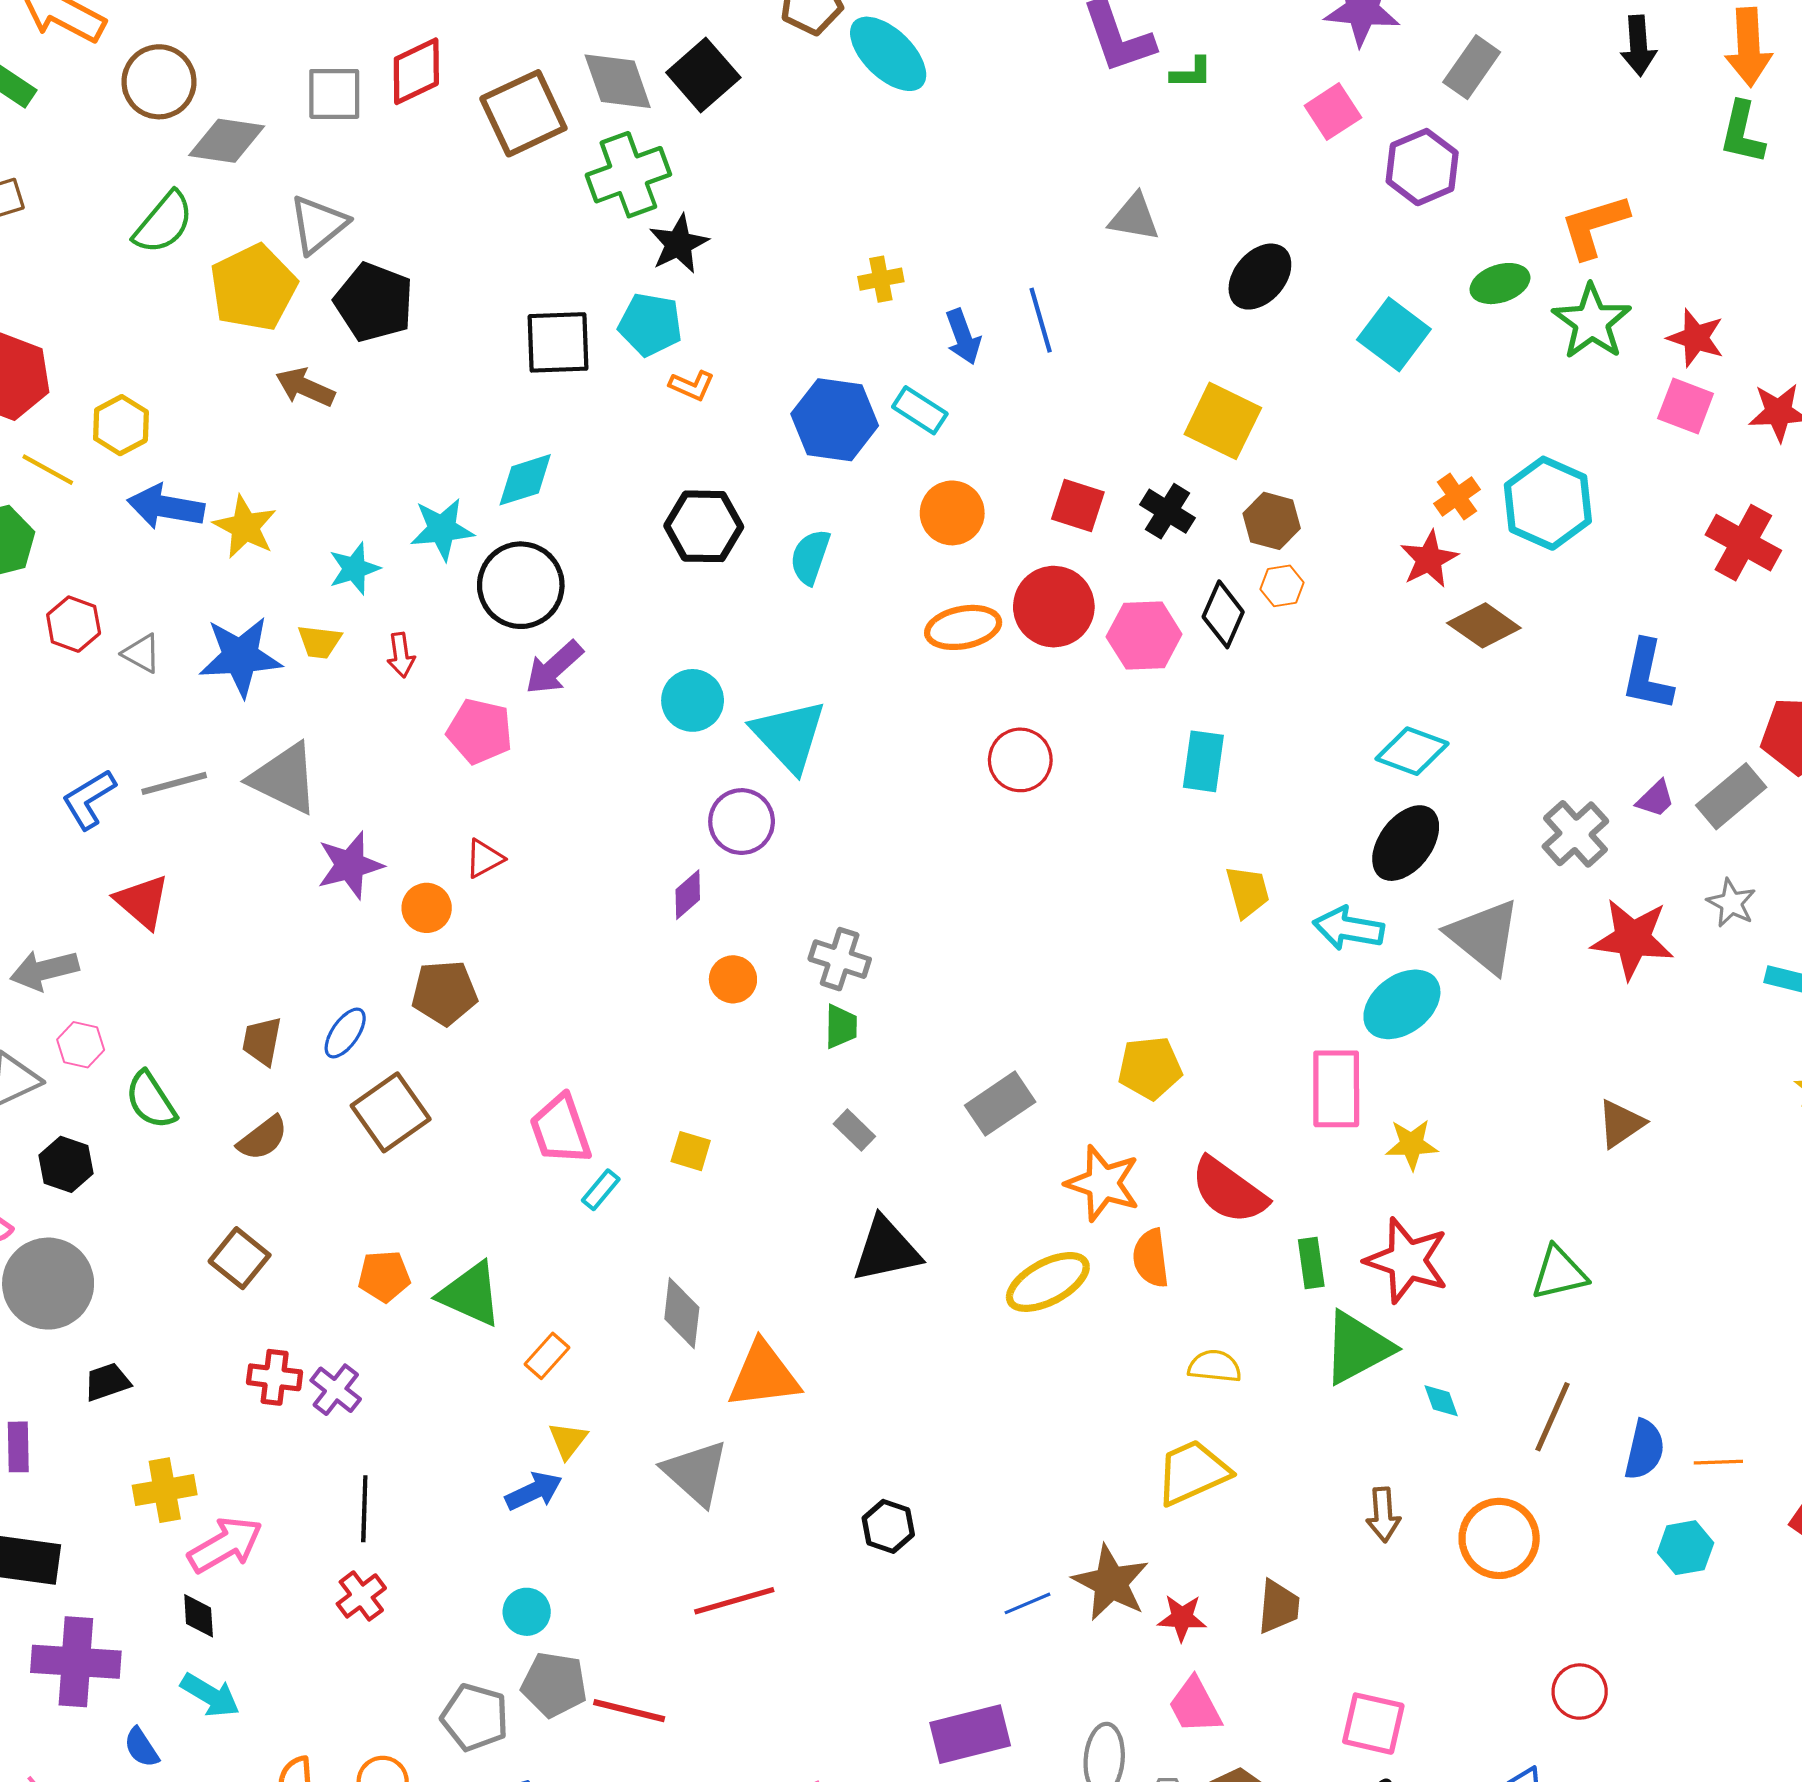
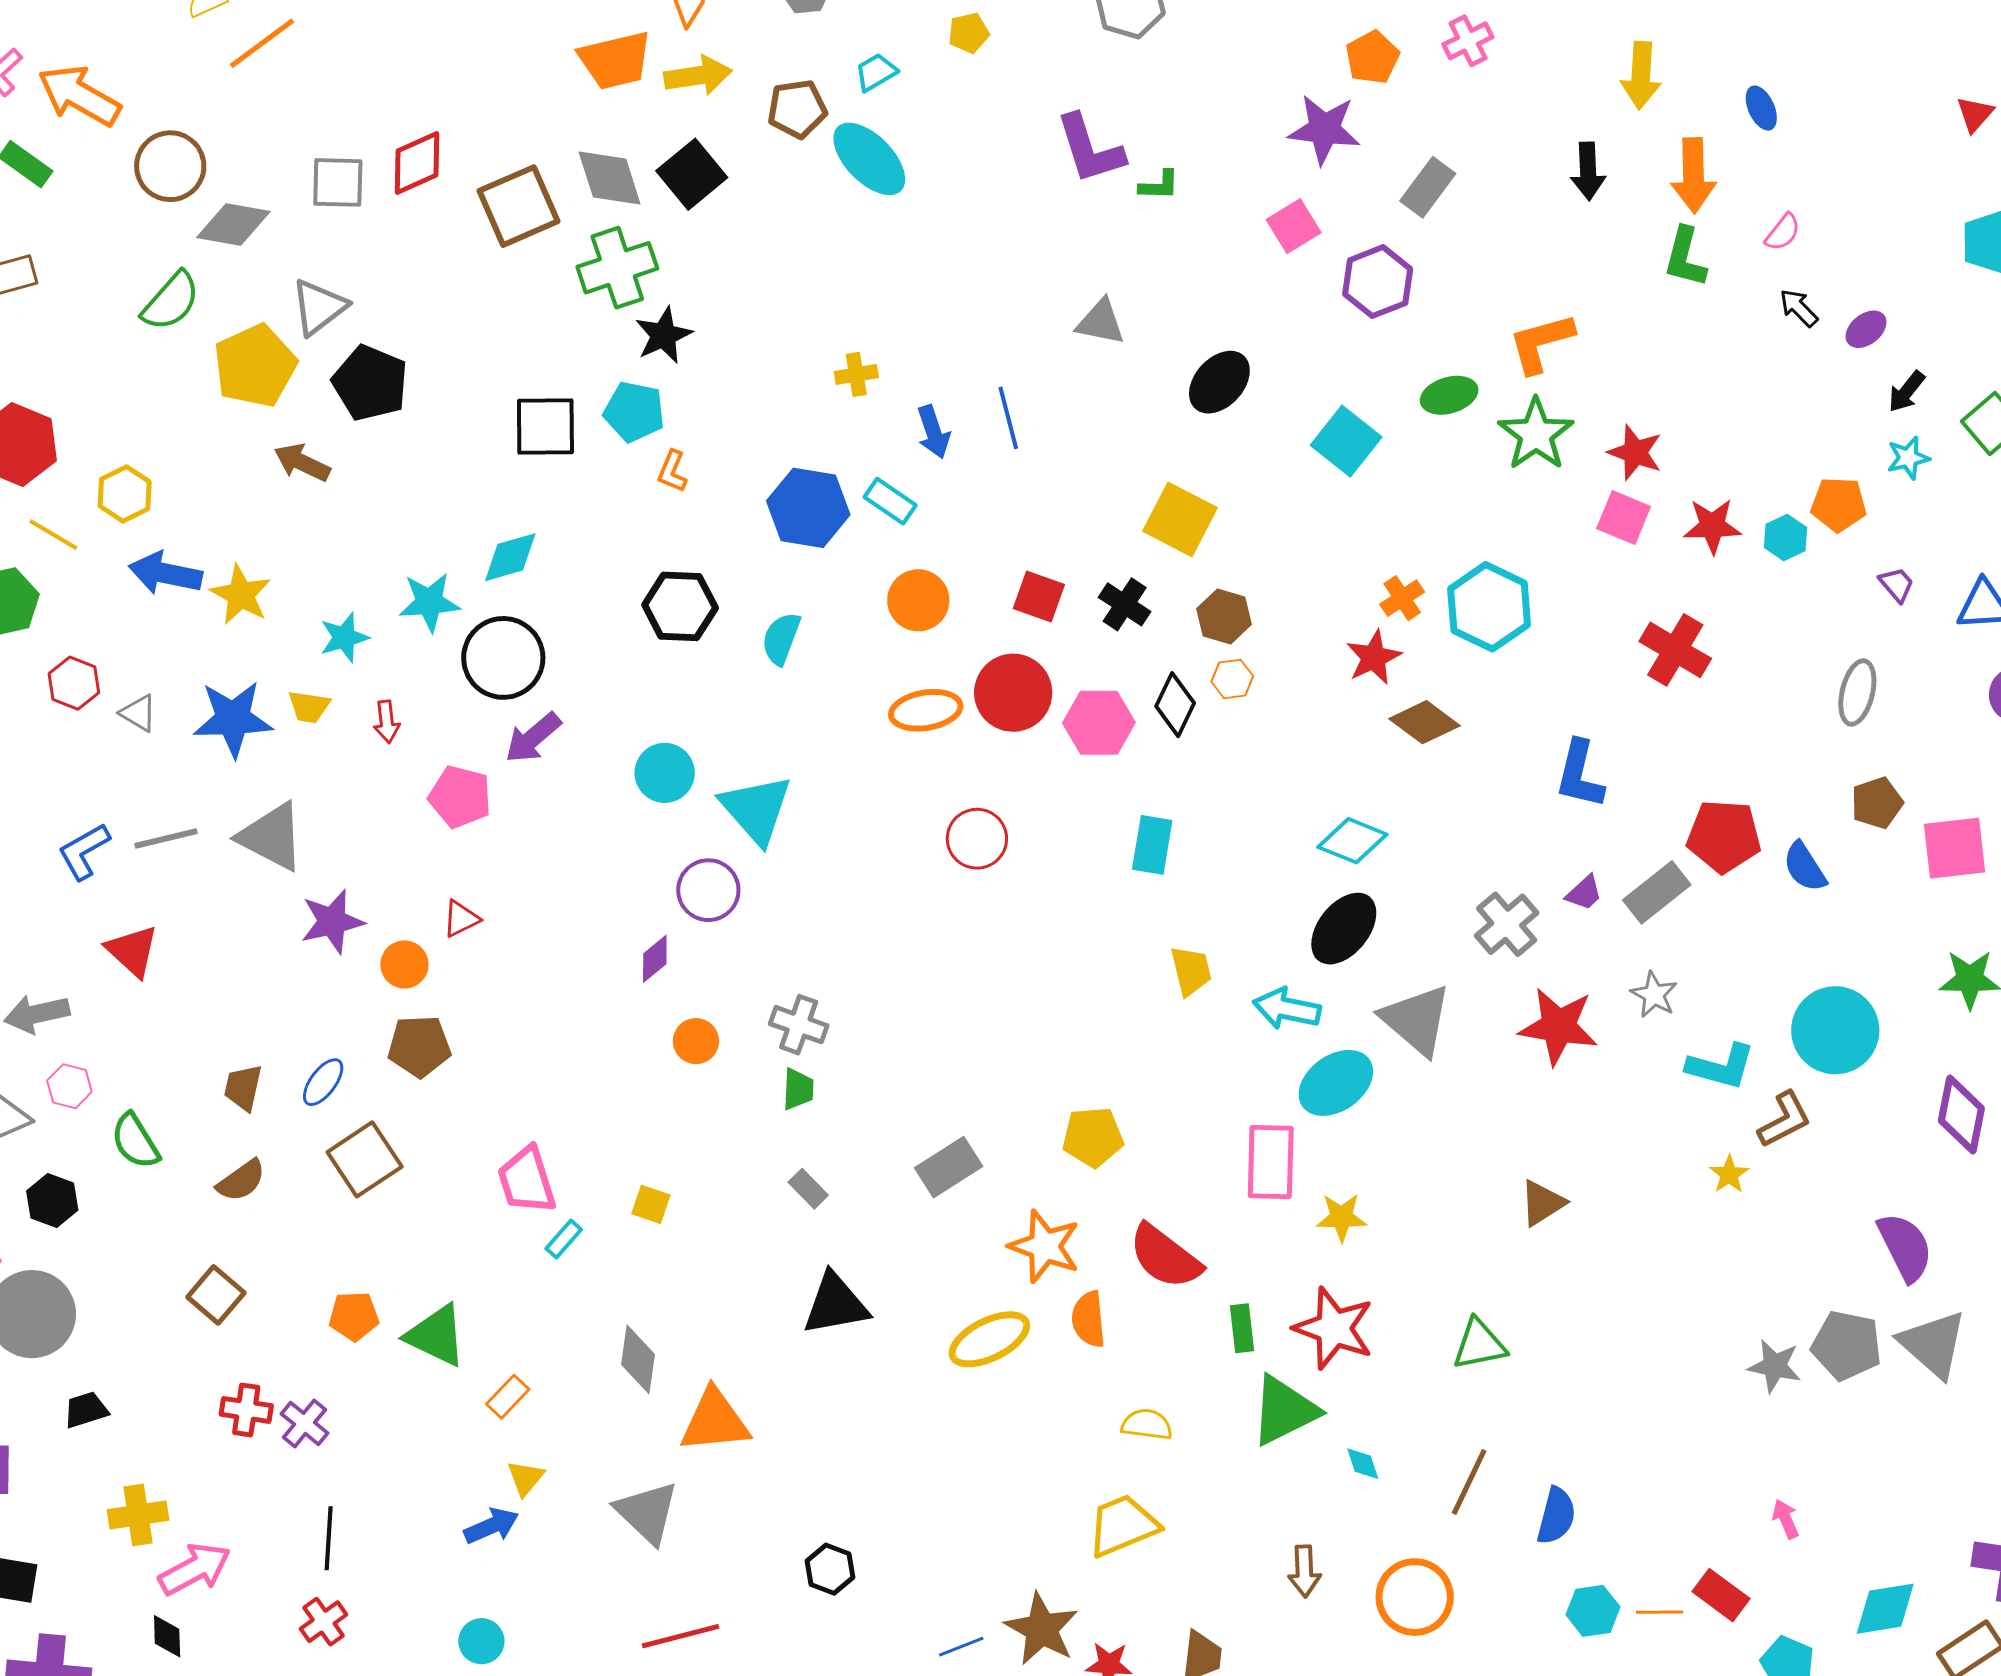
orange L-shape: (692, 386) -> (672, 471), turned 87
orange line: (1718, 1462) -> (1660, 1612), moved

